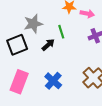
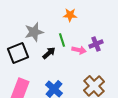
pink arrow: (87, 14) -> (79, 50), moved

